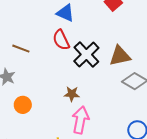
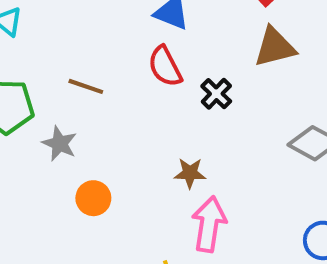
black cross: (86, 55) -> (216, 94), size x0.6
brown triangle: (120, 56) -> (275, 47), moved

